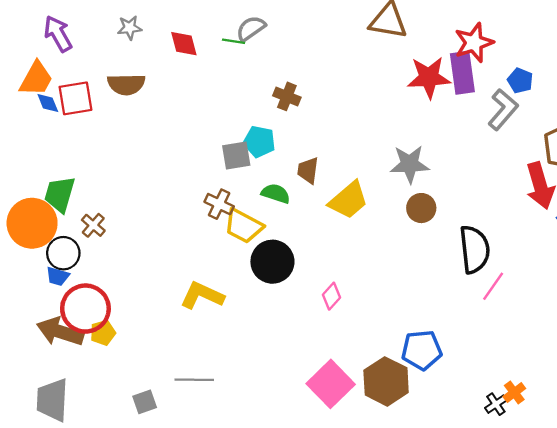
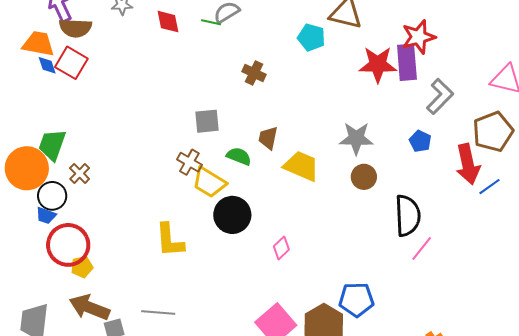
orange trapezoid: (36, 79) -> (38, 44), turned -112
blue pentagon: (520, 81) -> (420, 141), moved
brown semicircle: (126, 84) -> (75, 28), moved
red square: (76, 98) -> (71, 63), turned 36
cyan pentagon: (259, 142) -> (311, 37), moved
yellow trapezoid: (348, 200) -> (301, 166), turned -120
yellow L-shape: (202, 295) -> (170, 240), turned -123
brown arrow: (60, 332) -> (89, 307), moved

